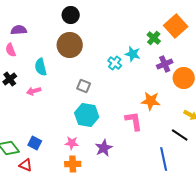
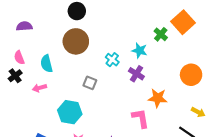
pink semicircle: (11, 50) -> (19, 58), moved
cyan cross: (115, 63) -> (112, 60), moved
purple cross: (165, 64) -> (136, 74), moved, turned -35
cyan hexagon: (87, 115) -> (70, 112), moved

